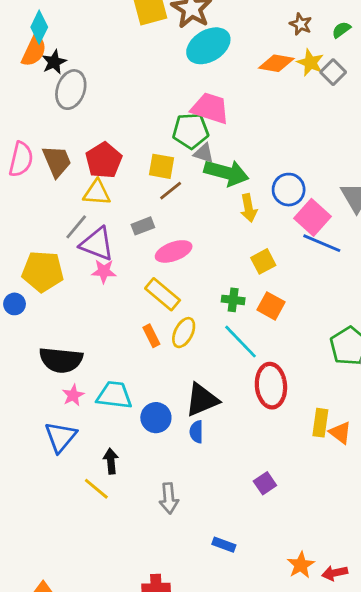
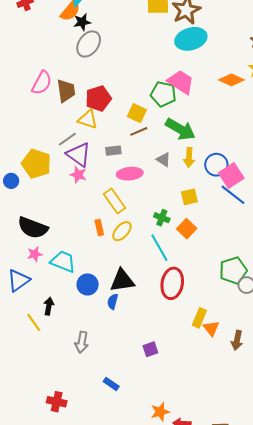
orange diamond: (276, 63) -> (231, 80), moved
gray triangle: (204, 153) -> (164, 160), moved
blue circle: (289, 190) -> (216, 165), moved

